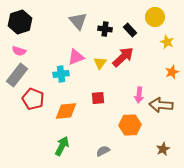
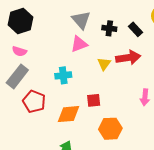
pink triangle: (76, 57) -> (79, 44), moved
red arrow: (123, 57) -> (128, 58), turned 35
red square: (98, 98) -> (94, 100), moved
orange hexagon: (130, 125) -> (110, 129), moved

